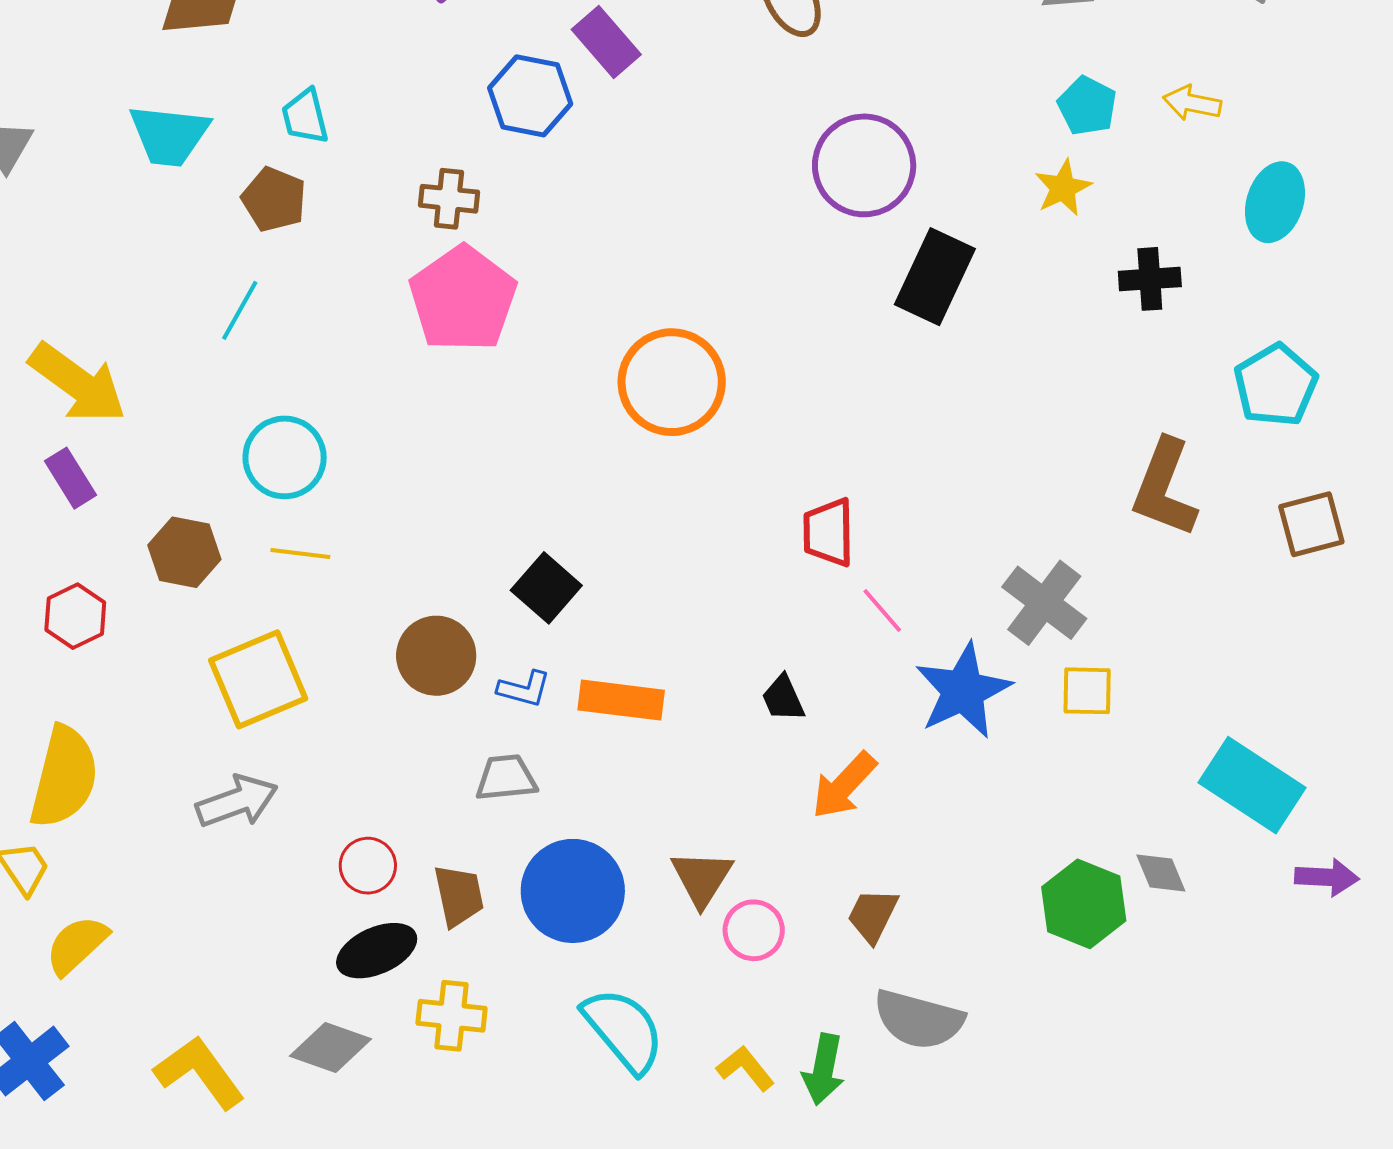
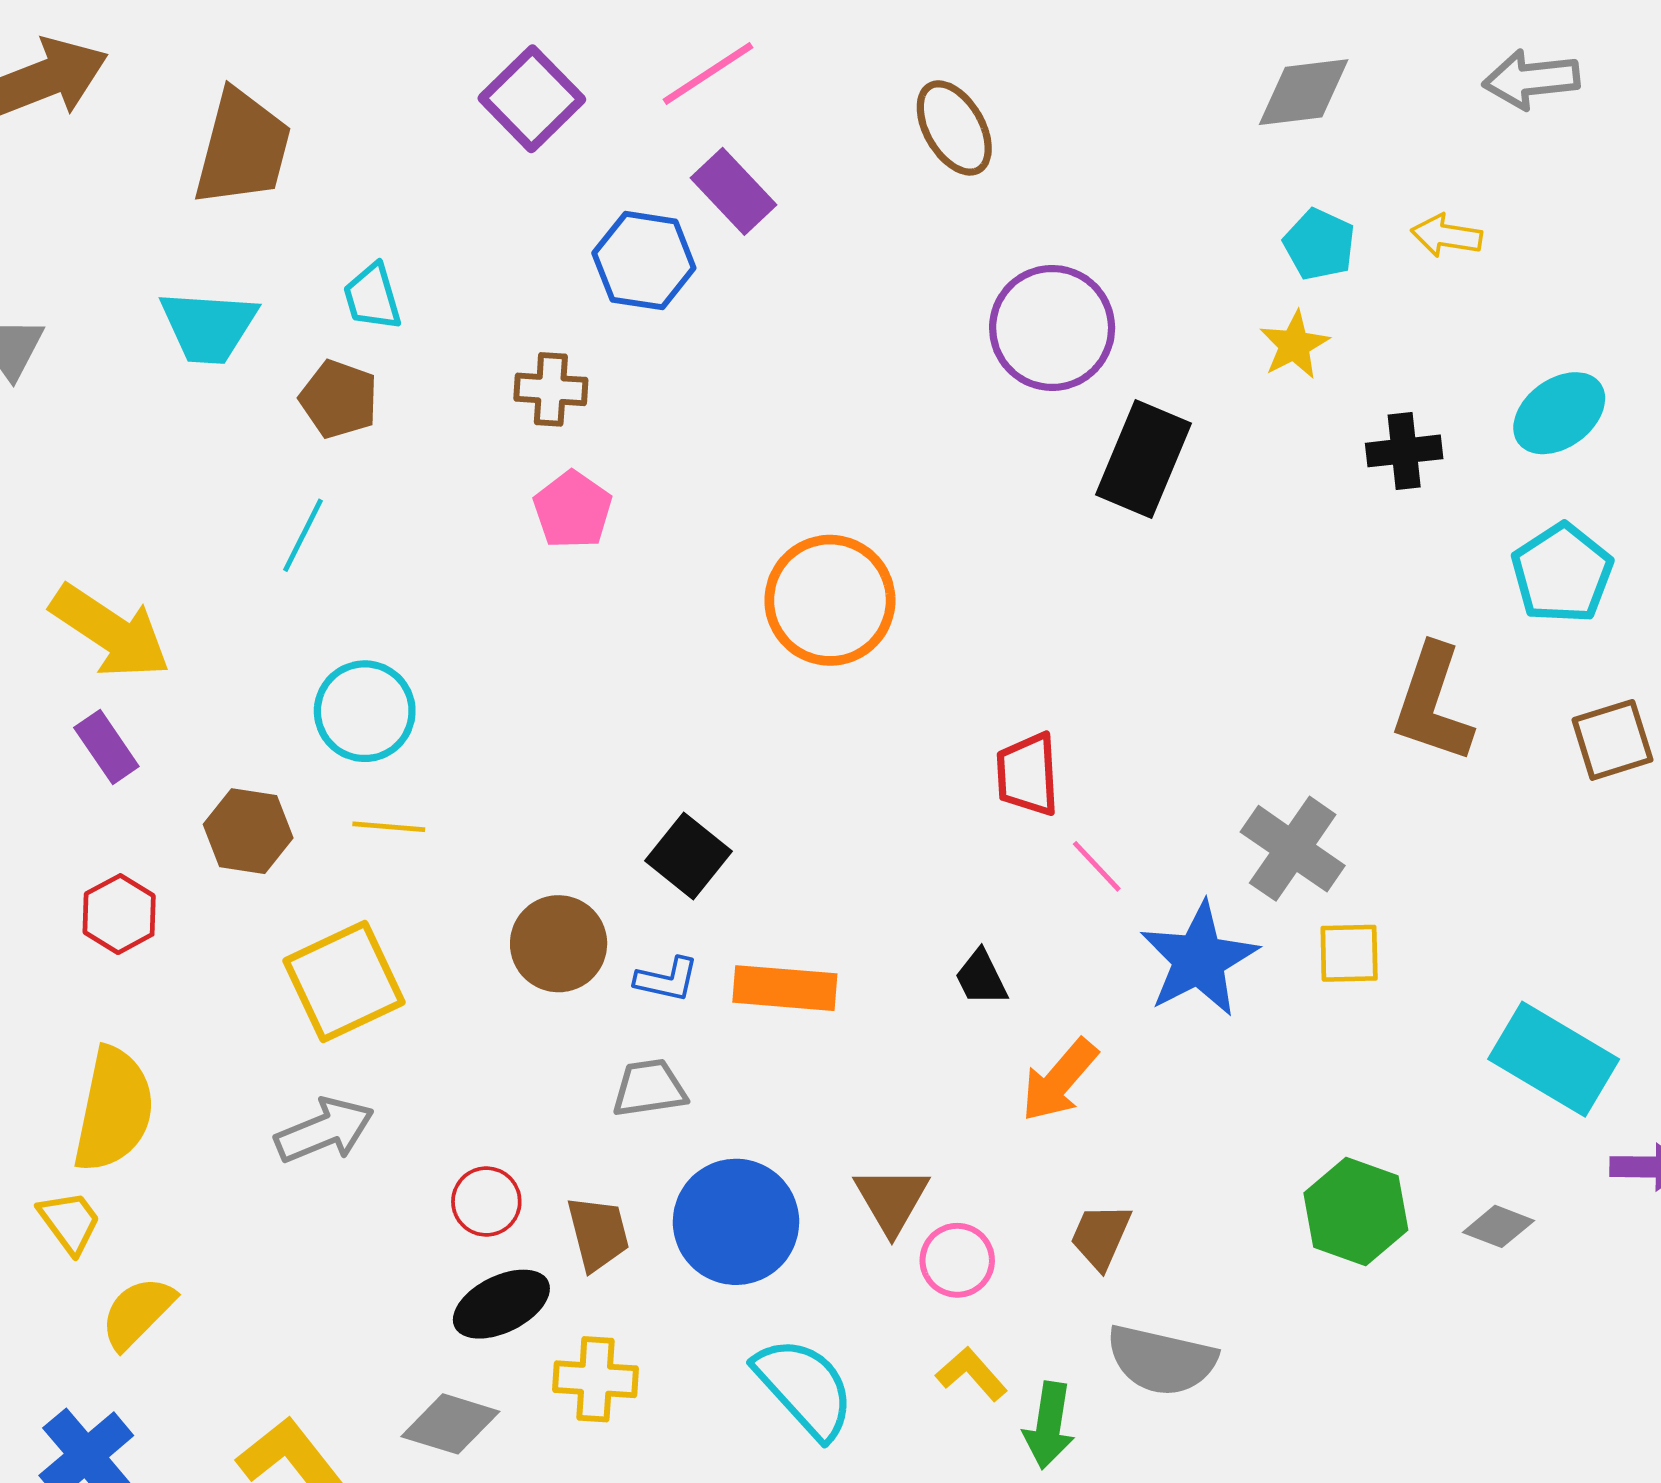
cyan ellipse: (1275, 202) -> (1559, 413), moved, turned 38
pink pentagon: (463, 299) -> (573, 510), size x0.6
gray diamond: (1161, 873) -> (1498, 1226), moved, turned -44
yellow L-shape: (745, 1068) -> (971, 1374), moved

